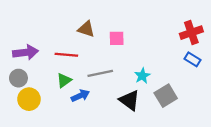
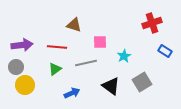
red cross: (191, 33) -> (152, 23), moved
pink square: (117, 38) -> (100, 42), moved
cyan star: (142, 76) -> (124, 56), moved
blue arrow: (80, 96) -> (72, 93), moved

